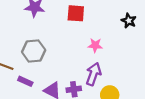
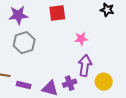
gray hexagon: (34, 51) -> (24, 43), moved

